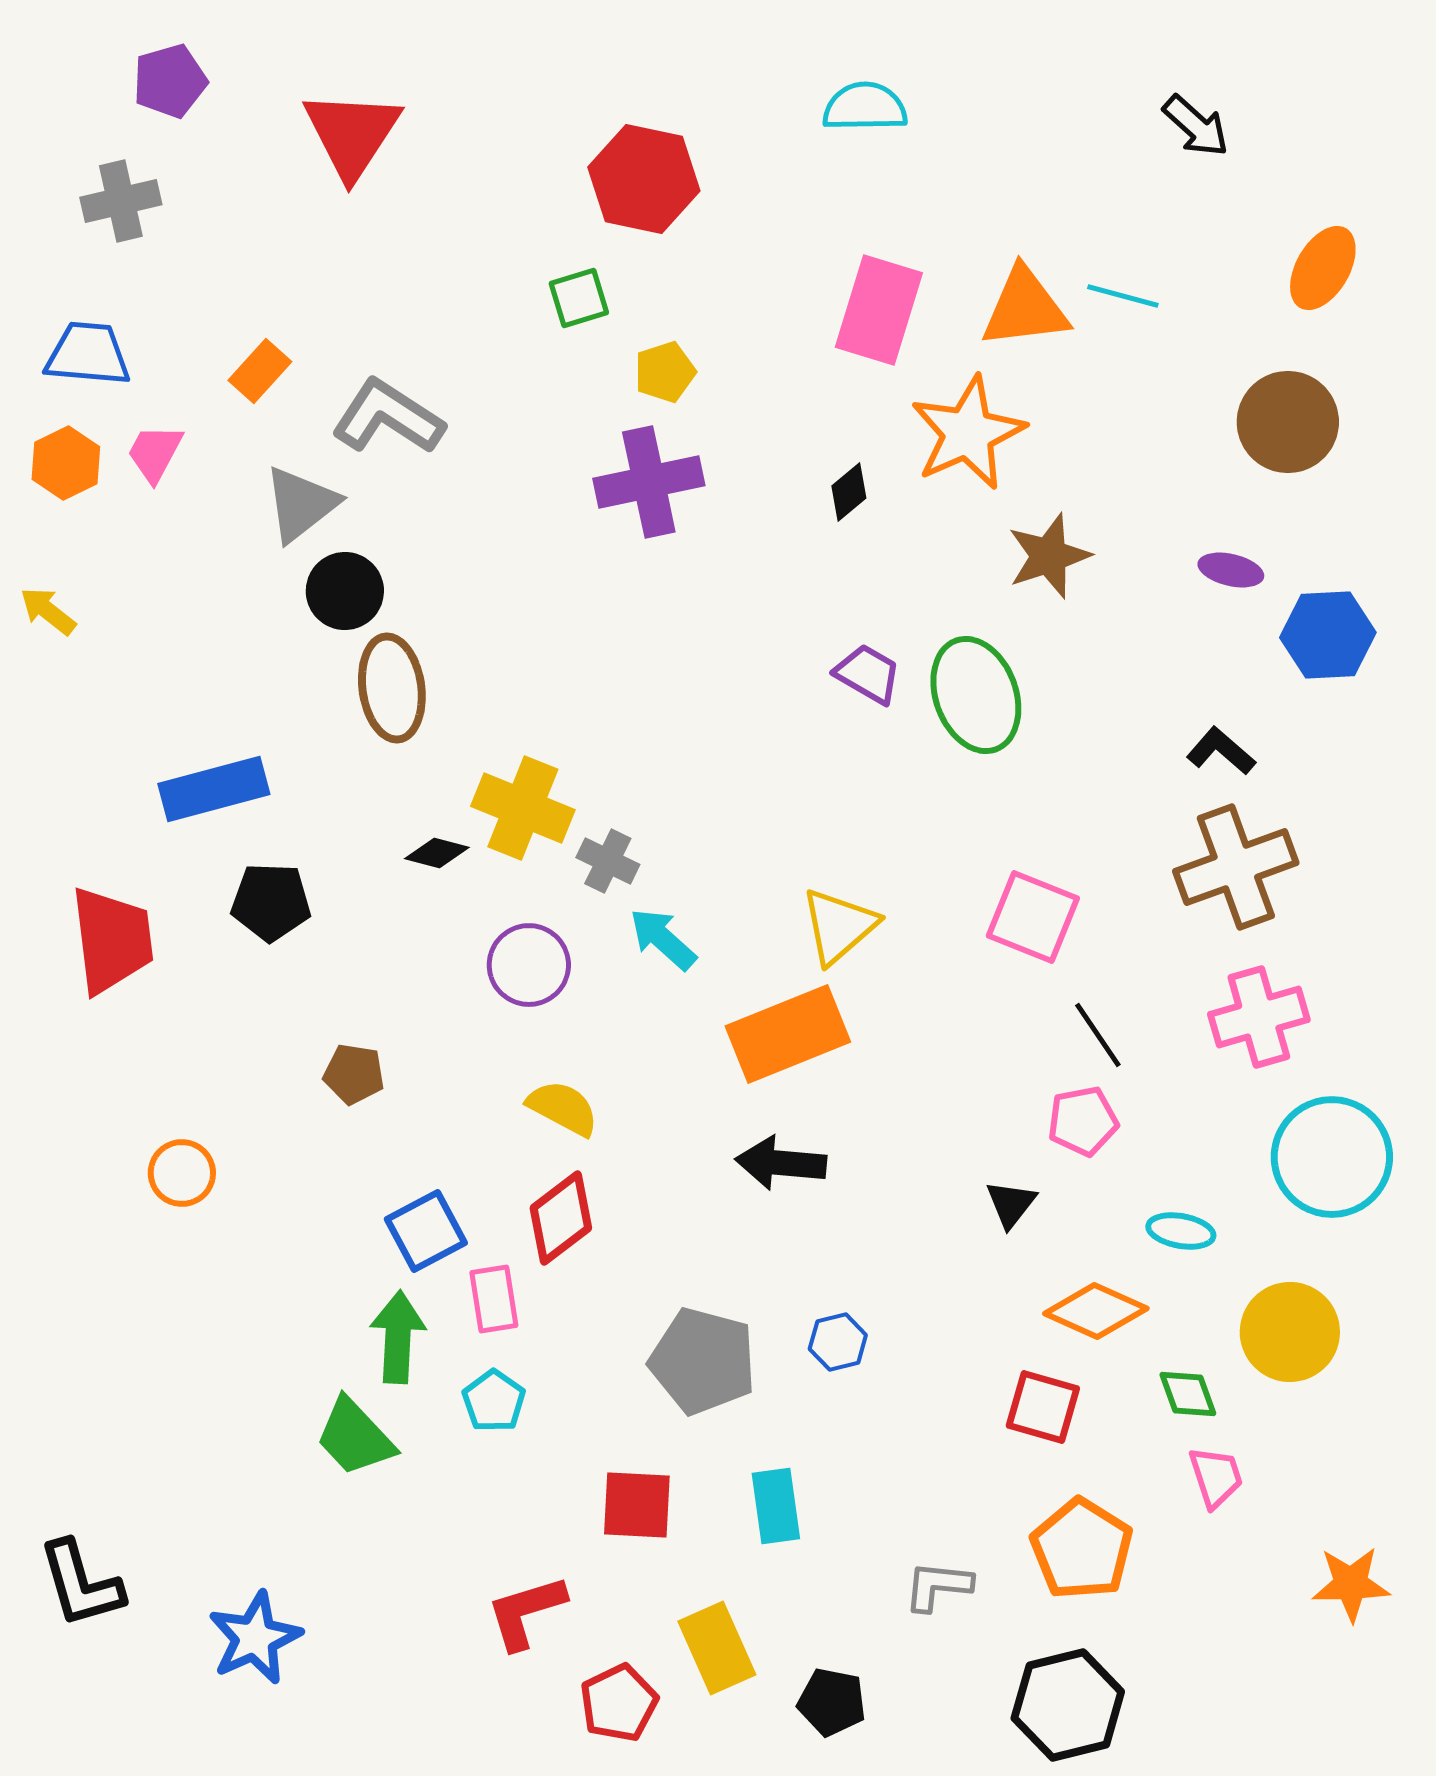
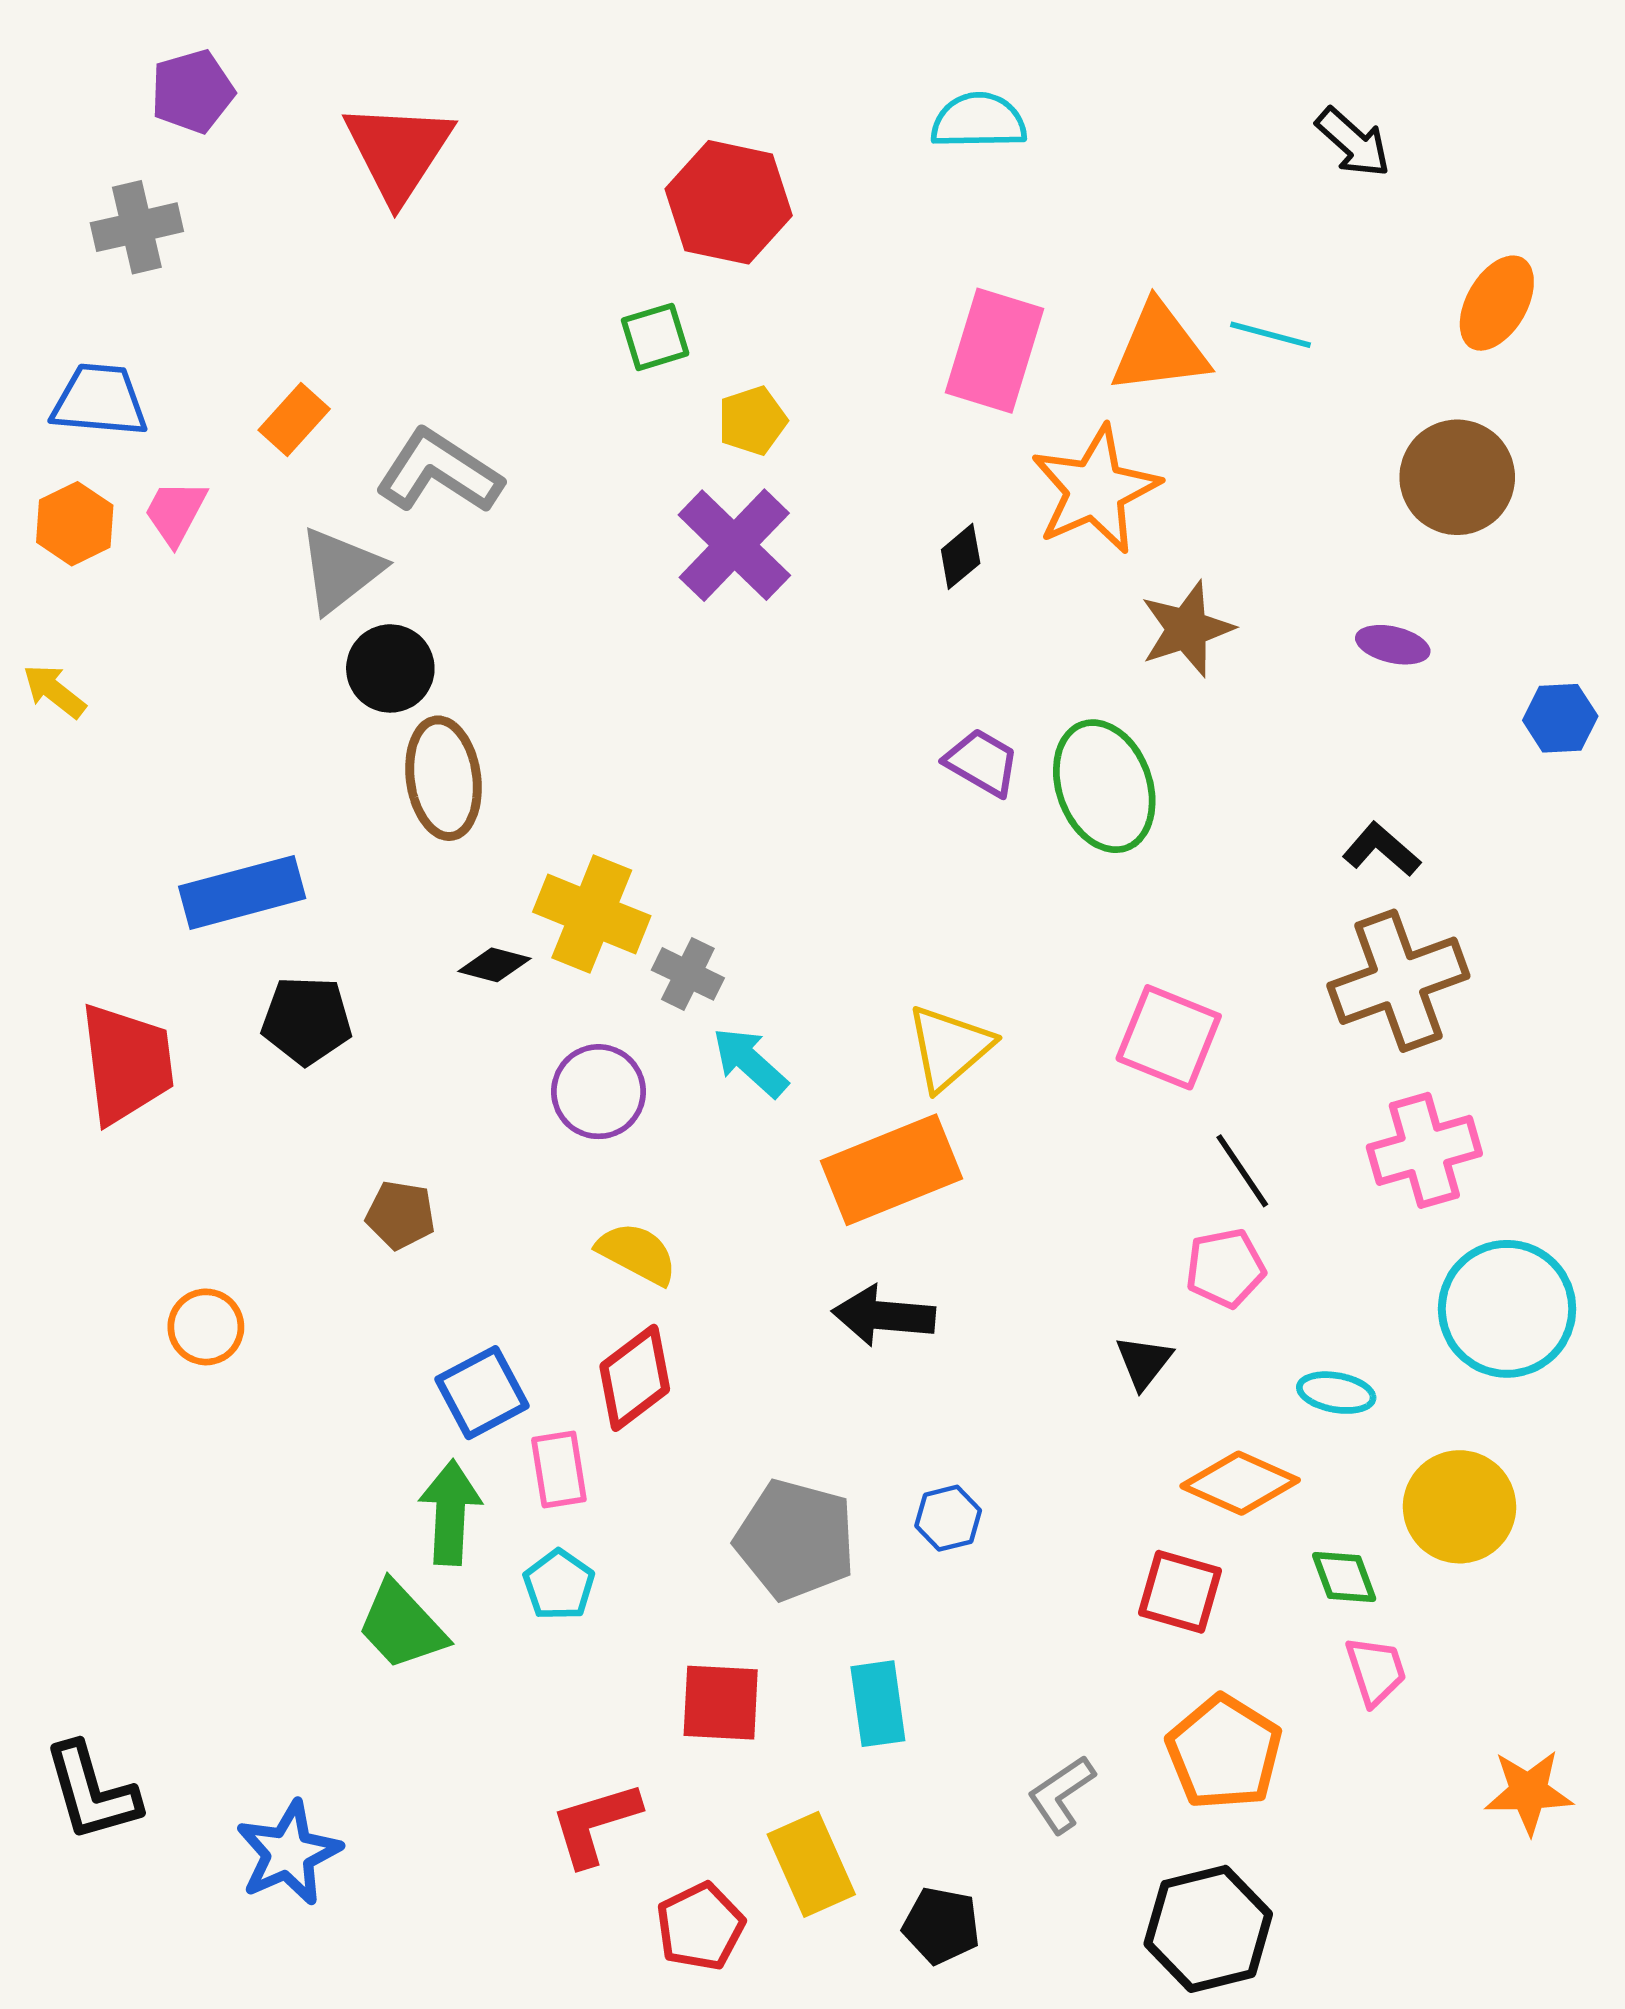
purple cross: (649, 482) -> (734, 545), turned -34
blue hexagon: (1328, 635) -> (1560, 718), moved, size x0.7
gray L-shape: (938, 1586) -> (1061, 1794), turned -40

